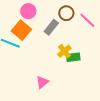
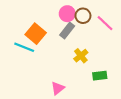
pink circle: (28, 11) -> (67, 14), moved
green rectangle: (73, 57) -> (100, 76), moved

